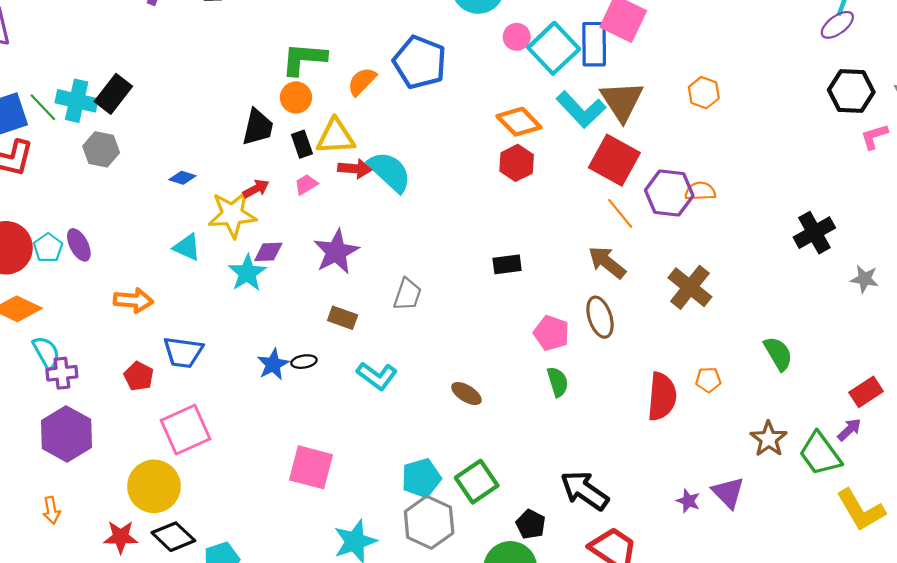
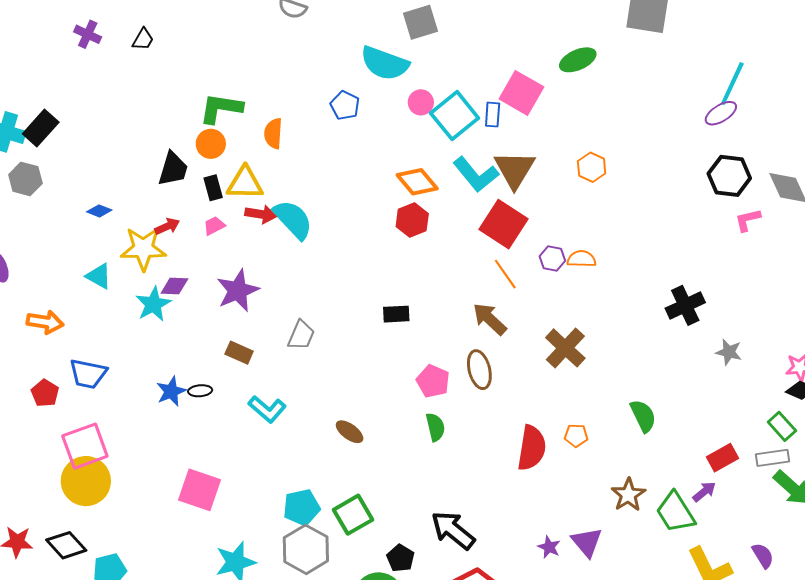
blue rectangle: (594, 44) -> (493, 115), size x0.6
blue pentagon: (420, 62) -> (345, 106), moved, size x0.6
orange semicircle: (362, 81) -> (273, 133), turned -44
purple hexagon: (669, 193) -> (552, 259), size x0.6
yellow circle: (154, 486) -> (86, 481), moved

